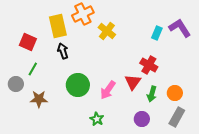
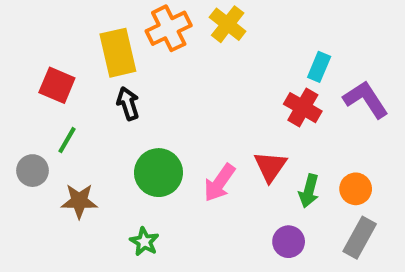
purple L-shape: (180, 28) -> (366, 99), moved
yellow cross: (107, 31) -> (228, 24), moved
red cross: (149, 65) -> (303, 108), moved
green star: (97, 119) -> (144, 242), moved

